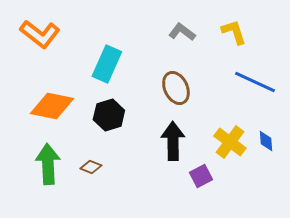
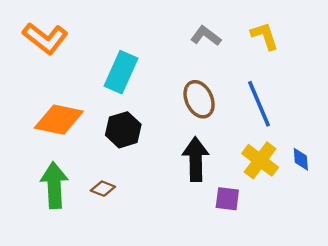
blue line: (255, 82) -> (259, 104), moved, turned 42
purple square: (201, 176) -> (227, 199), turned 35

